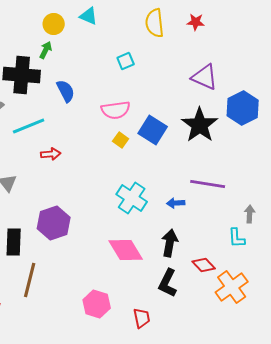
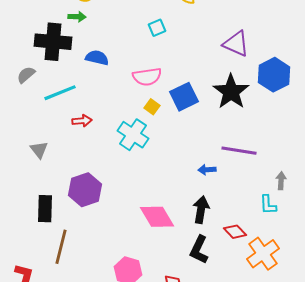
green arrow: (46, 50) -> (77, 17), turned 66
blue semicircle: (66, 91) -> (97, 58), turned -50
blue square: (153, 130) -> (184, 97), turned 32
cyan cross: (132, 198) -> (133, 135), moved

